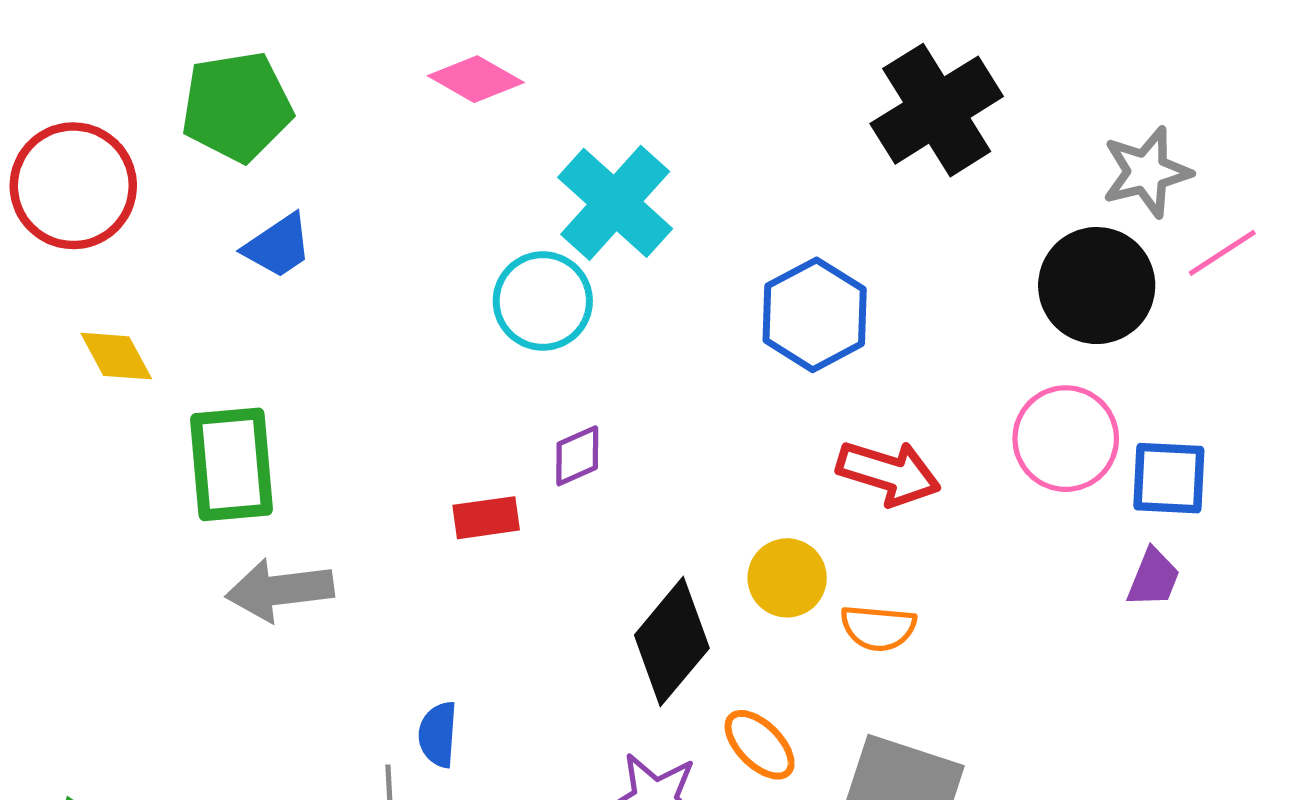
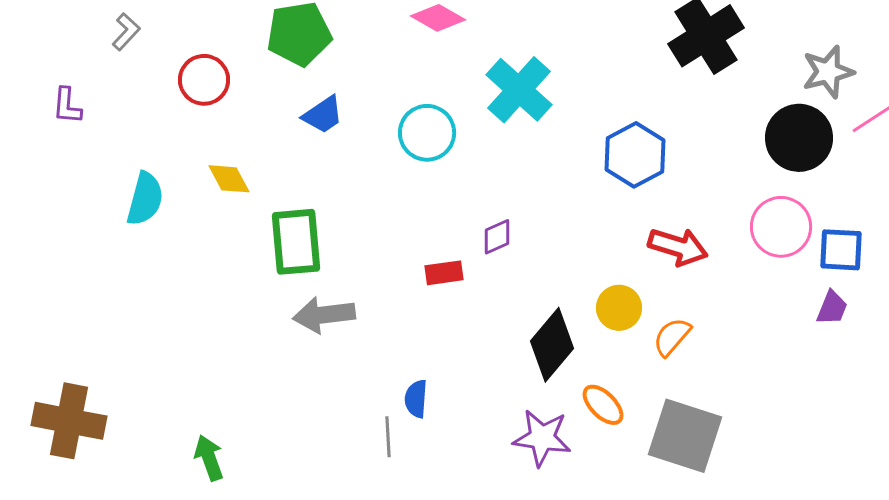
red circle: (73, 186) -> (204, 80), size x0.7
cyan circle: (543, 301) -> (427, 133), moved
orange semicircle: (878, 628) -> (672, 337), turned 126

